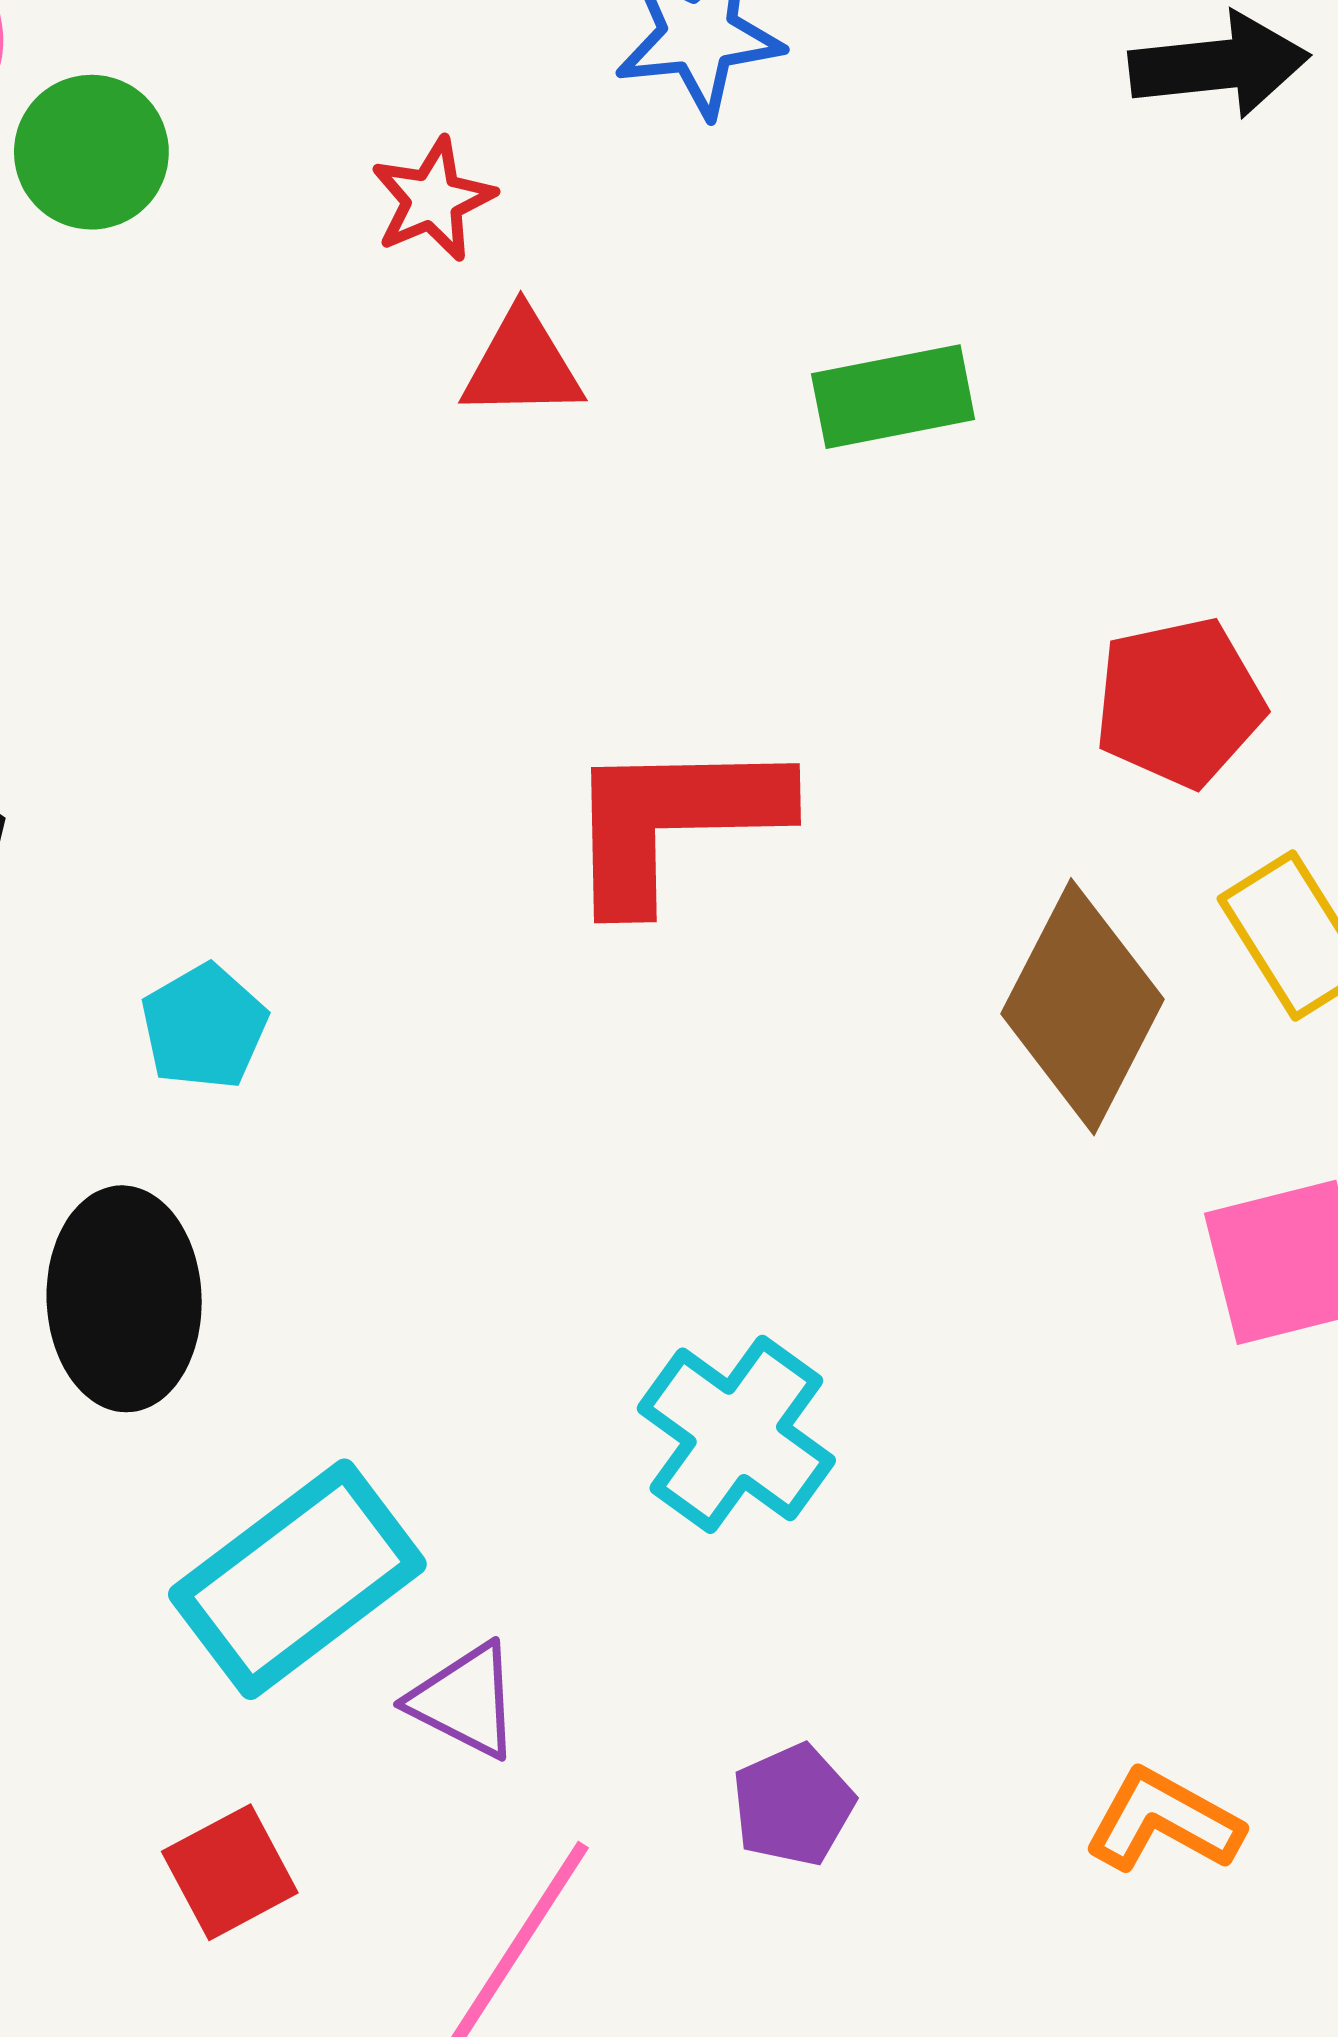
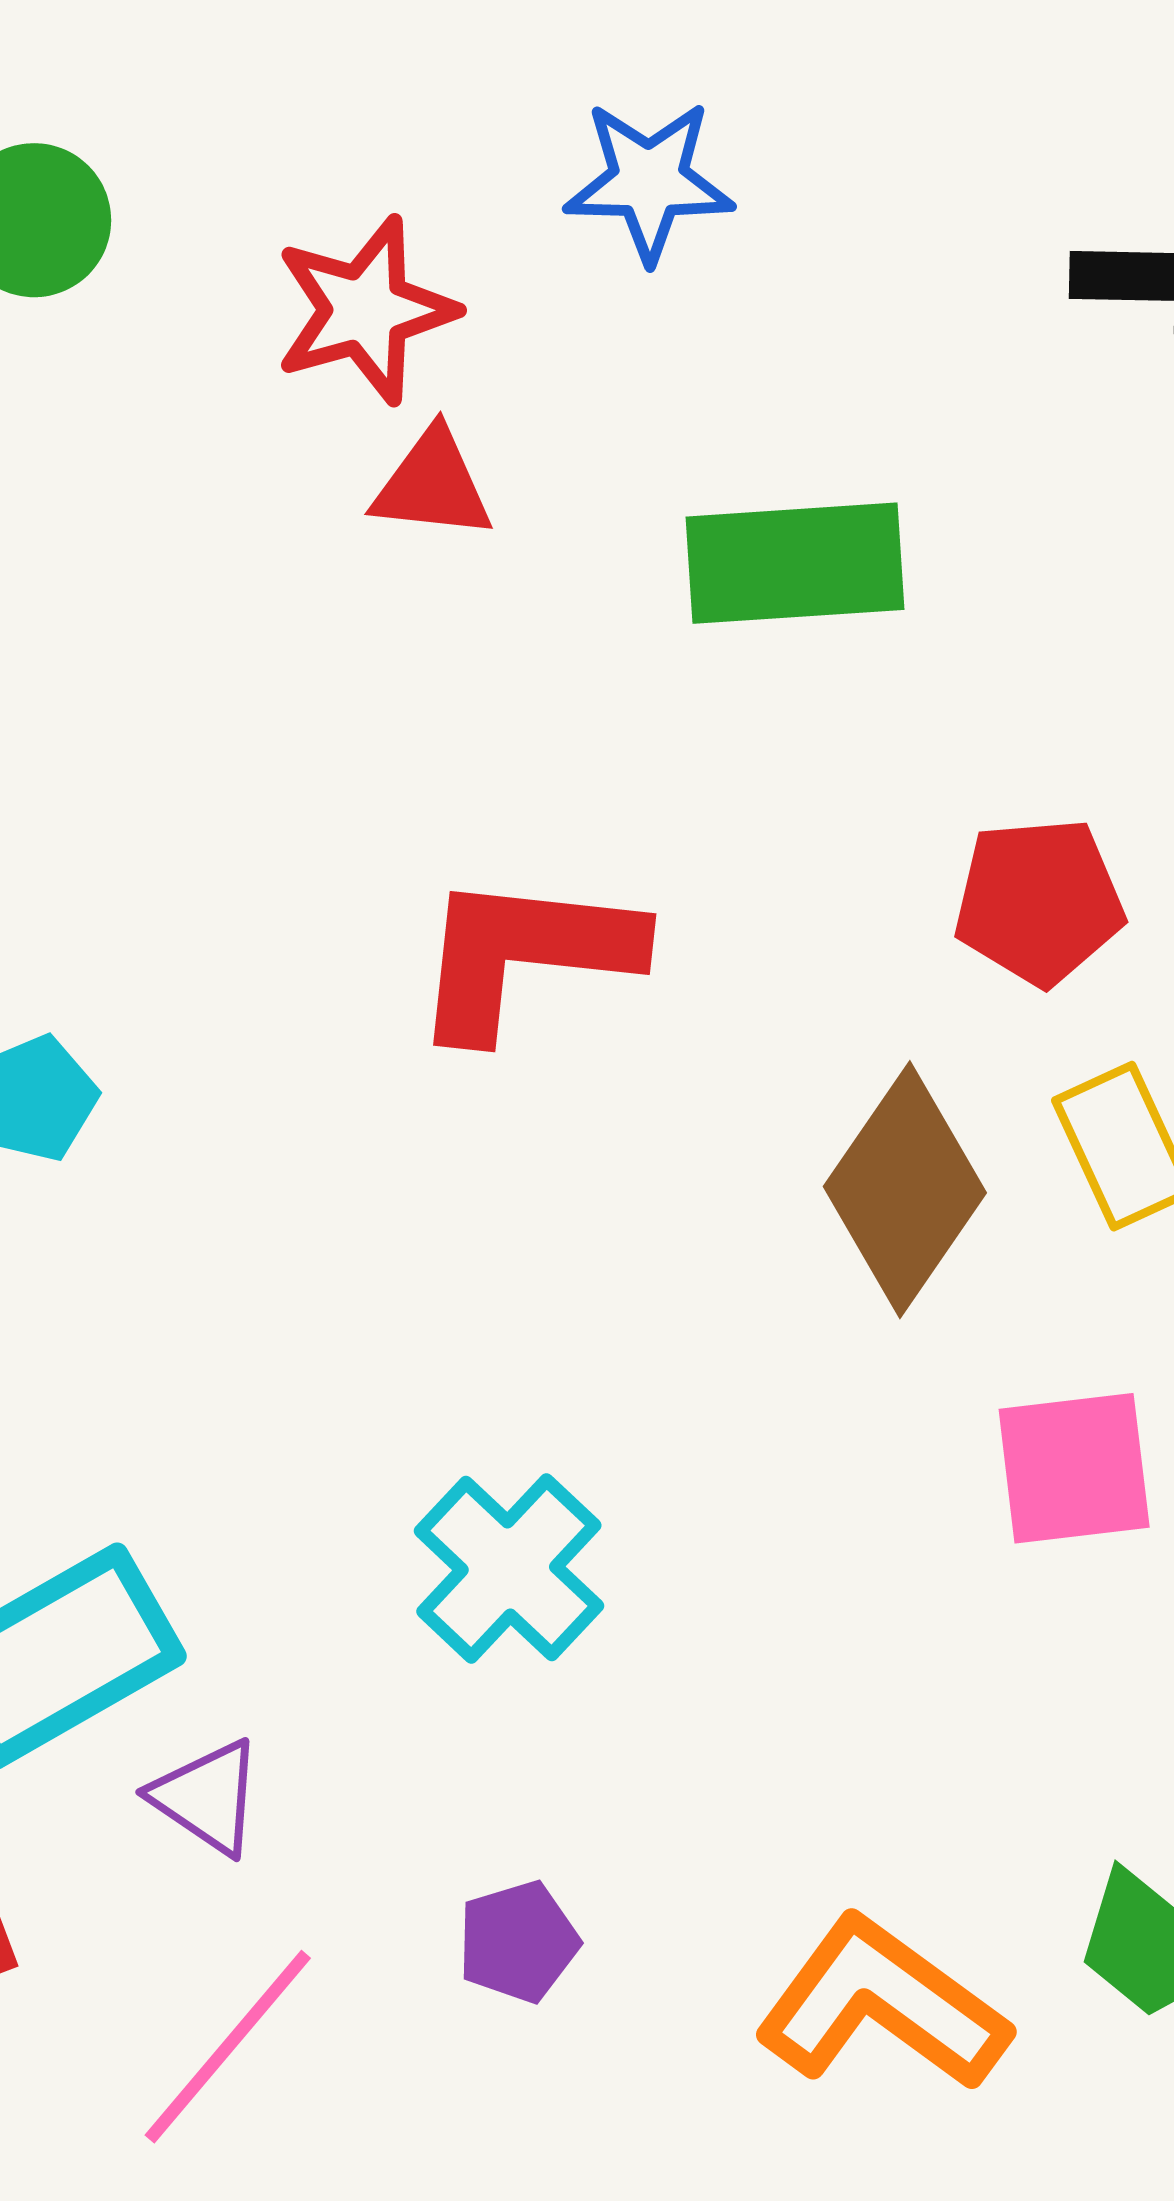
red star: (433, 199) -> (365, 310), size x1.5
green rectangle: (893, 397) -> (795, 563), size x1.4
orange L-shape: (1163, 1821) -> (882, 2004), size x1.6

